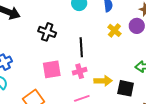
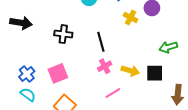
pink square: (52, 69) -> (58, 73), moved
yellow arrow: (103, 81) -> (130, 71), turned 30

